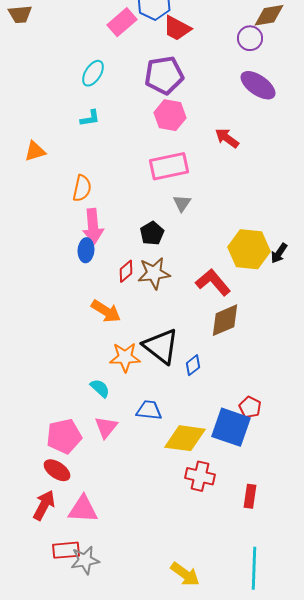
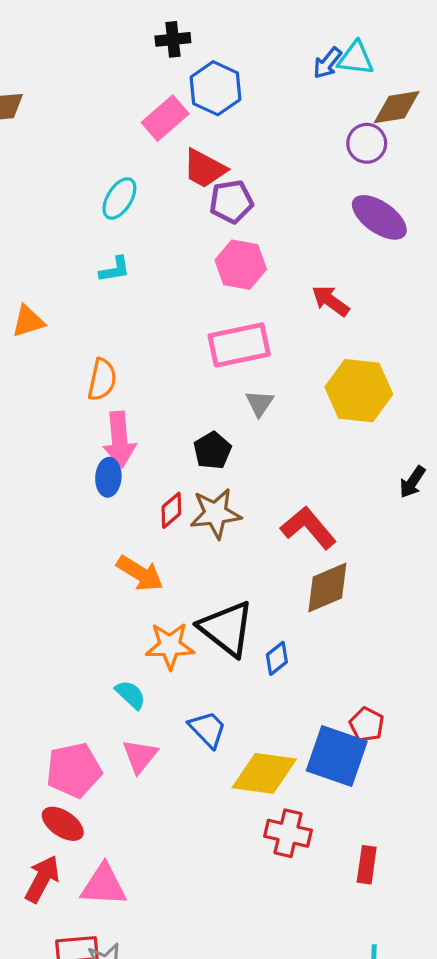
red trapezoid: (177, 28) -> (204, 169), moved
purple pentagon: (164, 75) -> (231, 202), size x0.7
yellow hexagon: (249, 249) -> (359, 391), moved
blue trapezoid: (149, 410) -> (208, 729), turned 40

